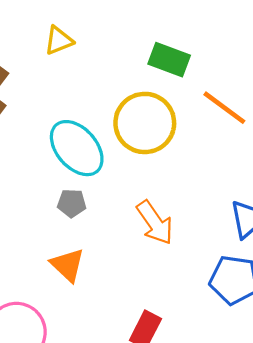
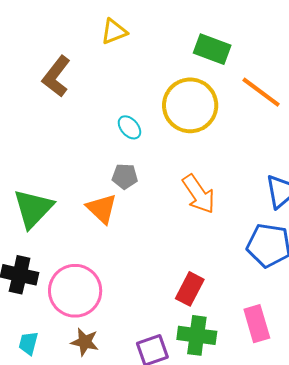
cyan ellipse: (77, 148) -> (129, 127), size x0.5
orange triangle: (68, 265) -> (102, 209), moved

